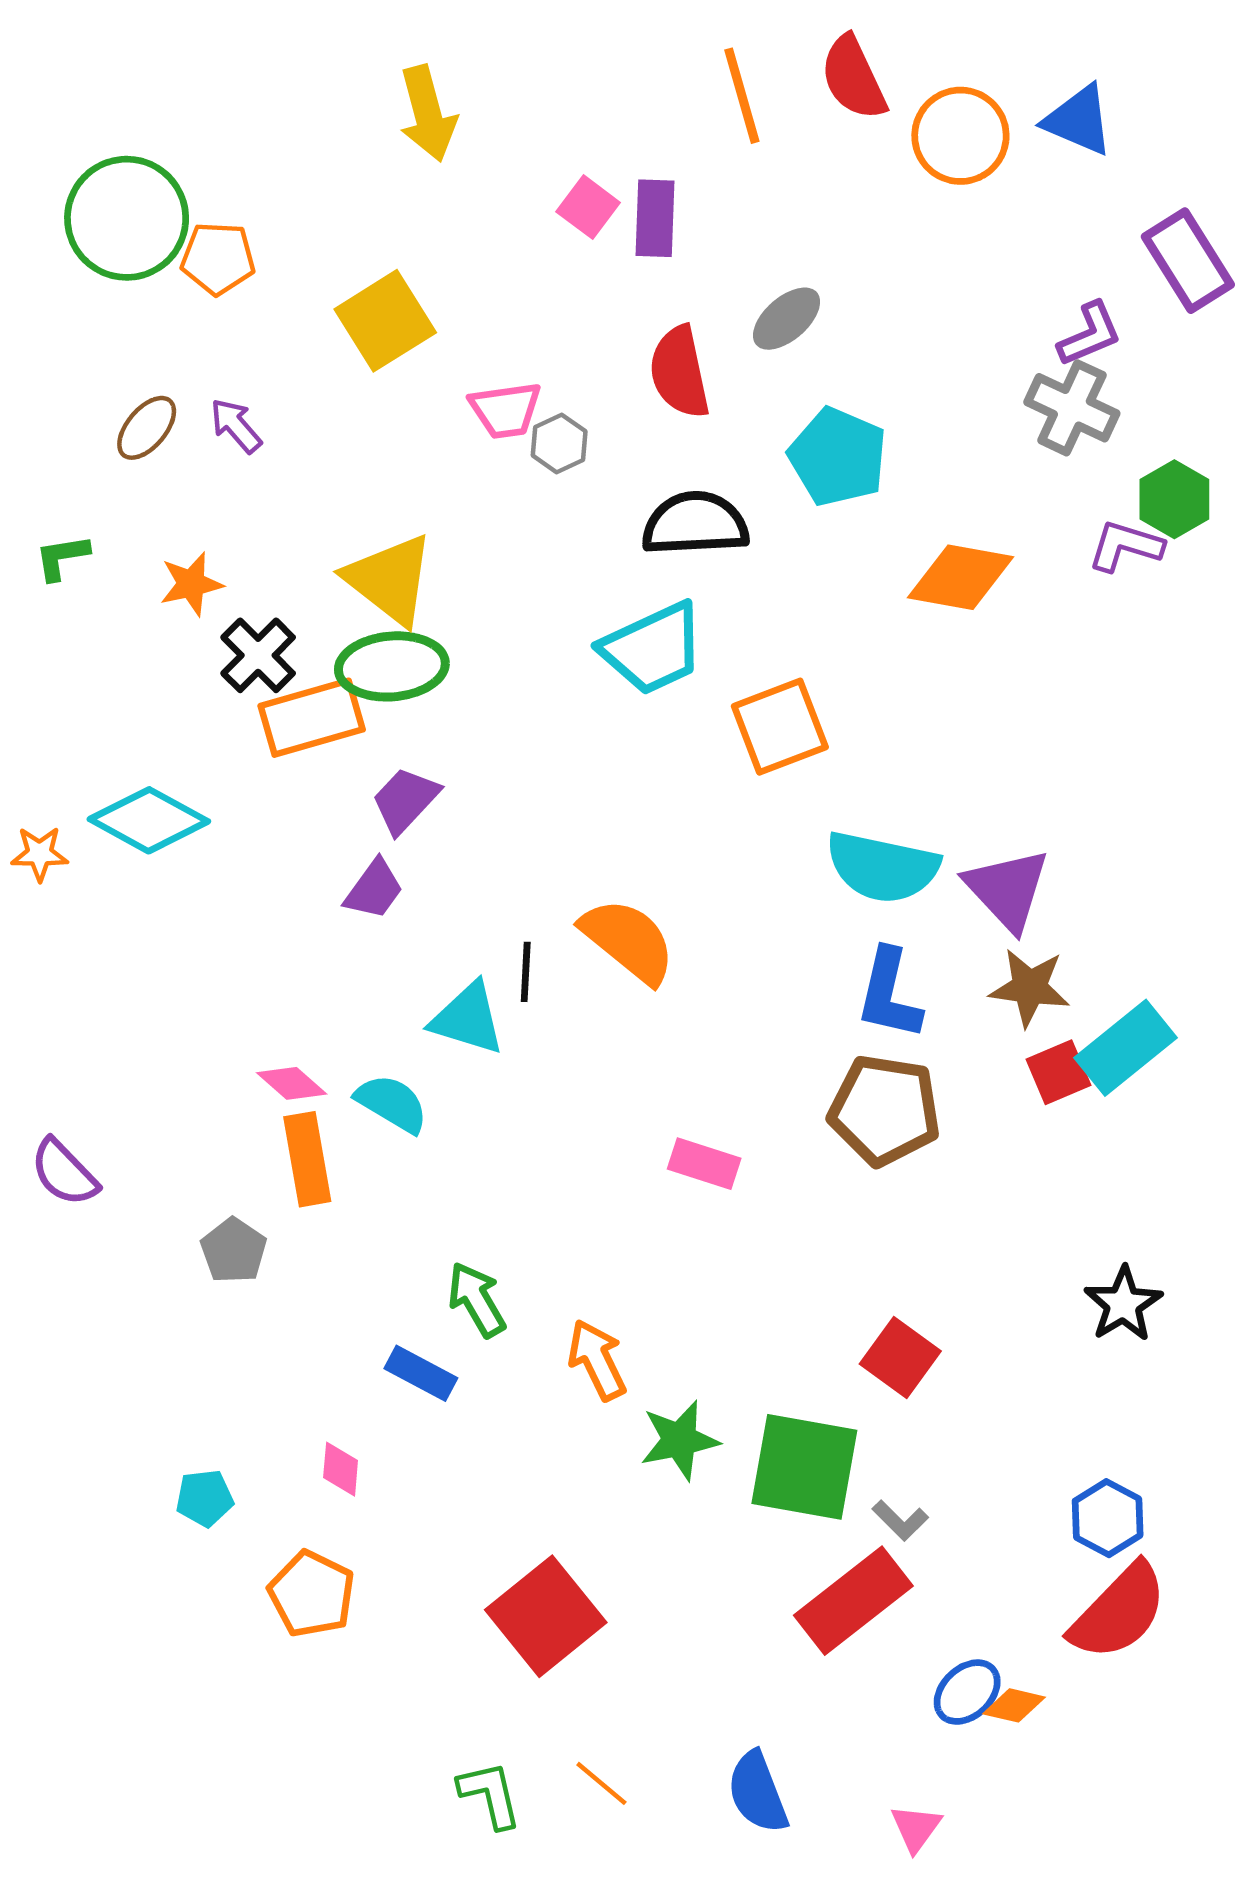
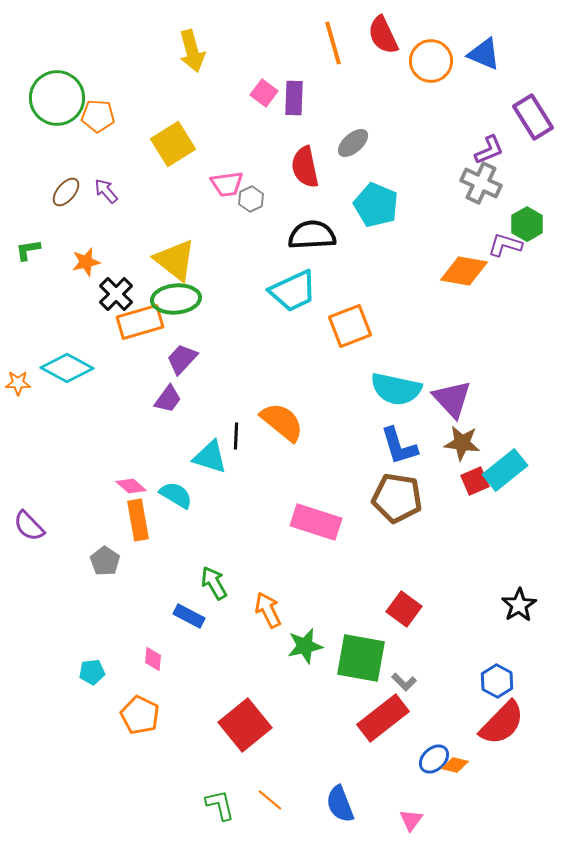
orange diamond: (960, 577) -> (464, 271), moved
blue L-shape: (889, 994) -> (399, 446), turned -30
pink rectangle: (704, 1164) -> (316, 522), size x1.6
black star: (1123, 1304) -> (519, 605), moved

